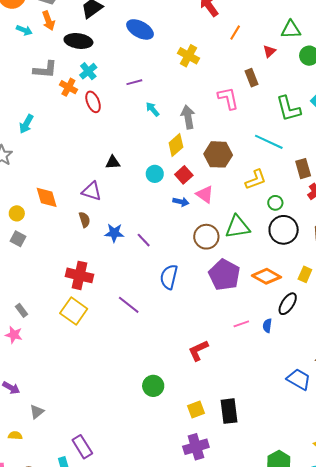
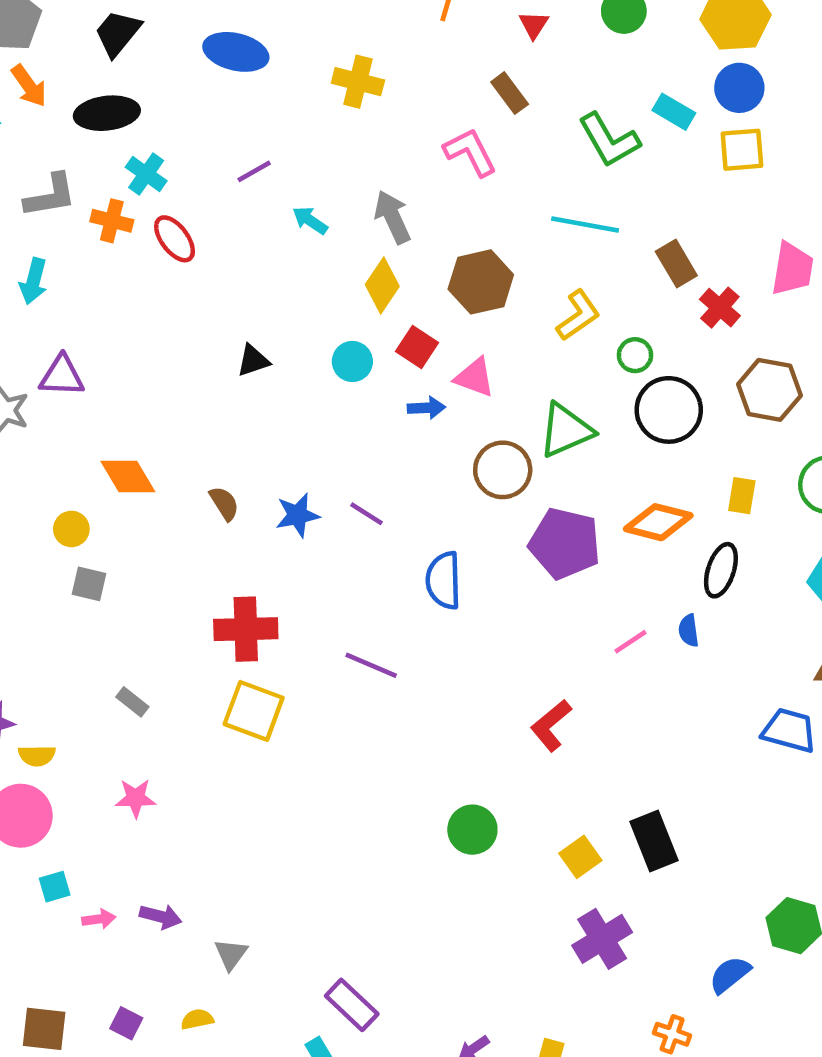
cyan arrow: (26, 124) -> (33, 281), moved
purple triangle: (92, 191) -> (62, 376), moved
gray rectangle: (21, 310) -> (132, 702), moved

